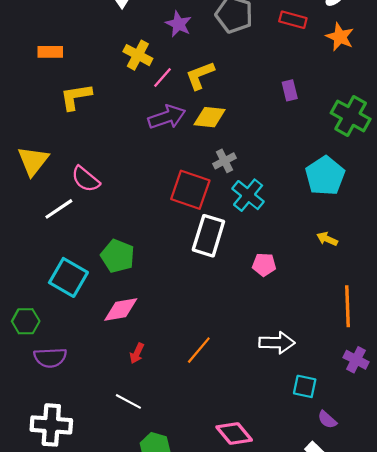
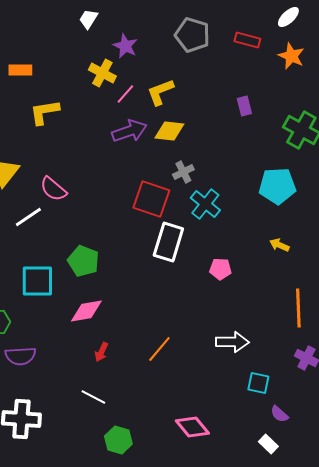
purple star: (179, 24) -> (125, 46), moved
cyan pentagon: (325, 176) -> (277, 186), turned 30
cyan square: (68, 277) -> (37, 281), turned -30

